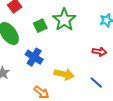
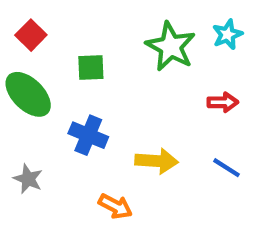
green star: (64, 20) -> (171, 46), moved
green square: (40, 26) -> (91, 67), turned 32

